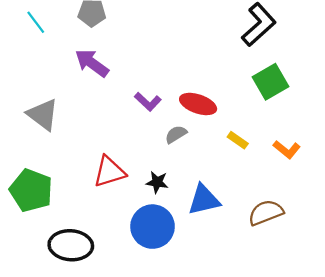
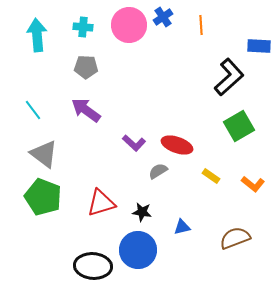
cyan line: (36, 22) -> (33, 110), moved
green pentagon: (31, 190) -> (43, 197), moved
blue triangle: (204, 200) -> (182, 227), size x0.6
black ellipse: (71, 245) -> (93, 266), moved

